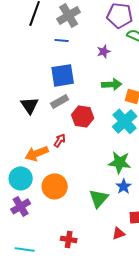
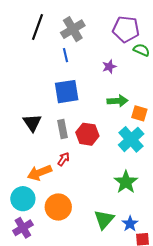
blue line: (62, 40) -> (66, 55), turned 72
gray rectangle: (60, 101) -> (62, 129), moved, turned -72
green star: (120, 162) -> (126, 182), turned 30
blue star: (124, 186) -> (130, 224), moved

